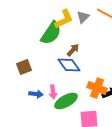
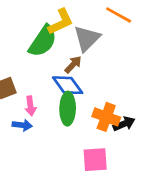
gray triangle: (83, 17) -> (87, 38), moved, size x1.5
pink arrow: (53, 92) -> (30, 106), moved
green ellipse: (66, 101) -> (68, 109), moved, turned -60

